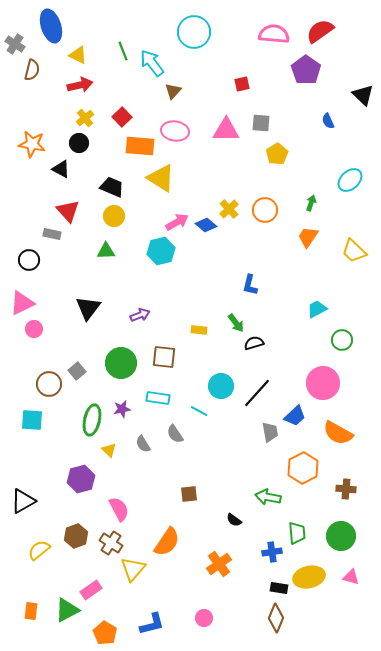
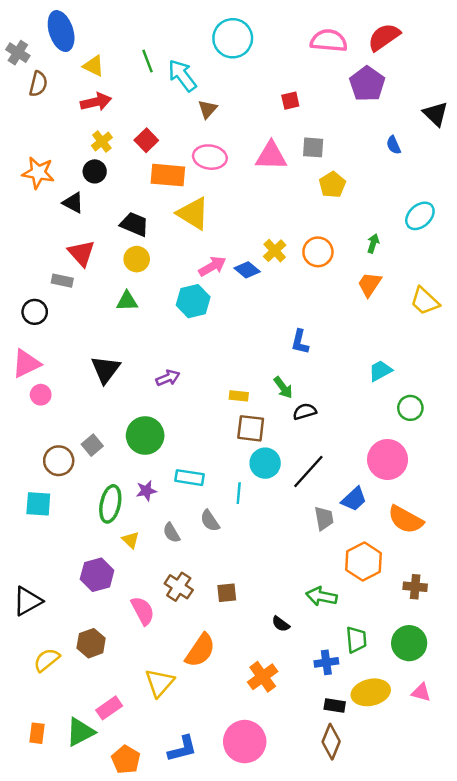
brown square: (164, 357) -> (251, 428), moved
cyan line: (199, 411) -> (239, 493), turned 66
brown cross: (111, 543) -> (179, 587), moved
pink circle: (204, 618) -> (245, 742), size x2.0

